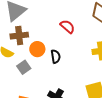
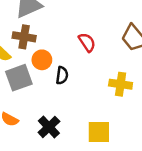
gray square: (24, 67) -> (19, 78), size x1.5

